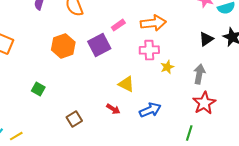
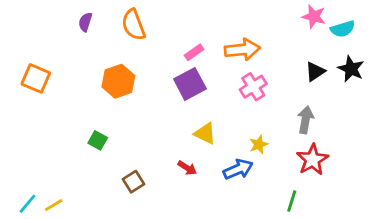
purple square: (99, 45) -> (190, 84), moved
pink cross: (149, 50) -> (253, 87), moved, turned -30
yellow star: (167, 67) -> (259, 145), moved
green square: (38, 89) -> (98, 140), moved

